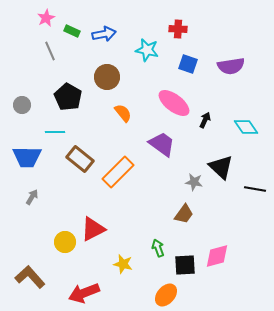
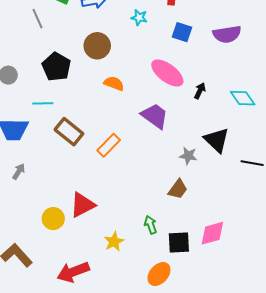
cyan star: (147, 50) -> (139, 18), size x0.7
orange semicircle: (123, 113) -> (114, 83), turned -30
orange rectangle: (118, 172) -> (109, 145), size x0.7
yellow star: (123, 264) -> (114, 242), turned 30

